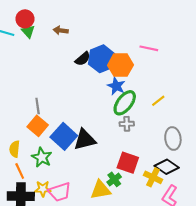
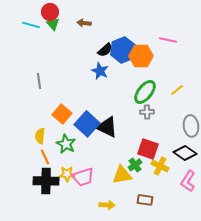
blue star: (116, 86) -> (100, 71), moved
gray line: (38, 106) -> (39, 81), moved
black triangle: (85, 140) -> (107, 127), turned 40
yellow cross: (153, 177) -> (160, 166), moved

